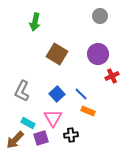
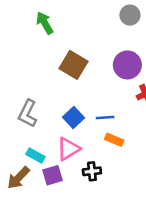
green arrow: (35, 22) -> (45, 23), turned 138
blue line: (81, 94) -> (105, 117), turned -48
pink triangle: (53, 118) -> (68, 149), turned 30

